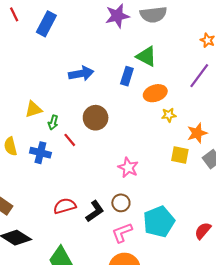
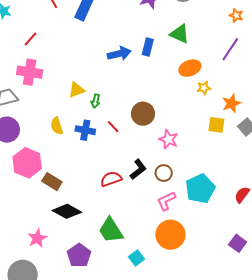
blue rectangle: (127, 76) -> (148, 47), moved
brown circle: (96, 118) -> (143, 114), moved
red line: (70, 140) -> (113, 127), moved
black L-shape: (95, 211) -> (138, 169), moved

